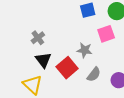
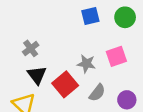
pink square: (106, 34) -> (116, 56), moved

